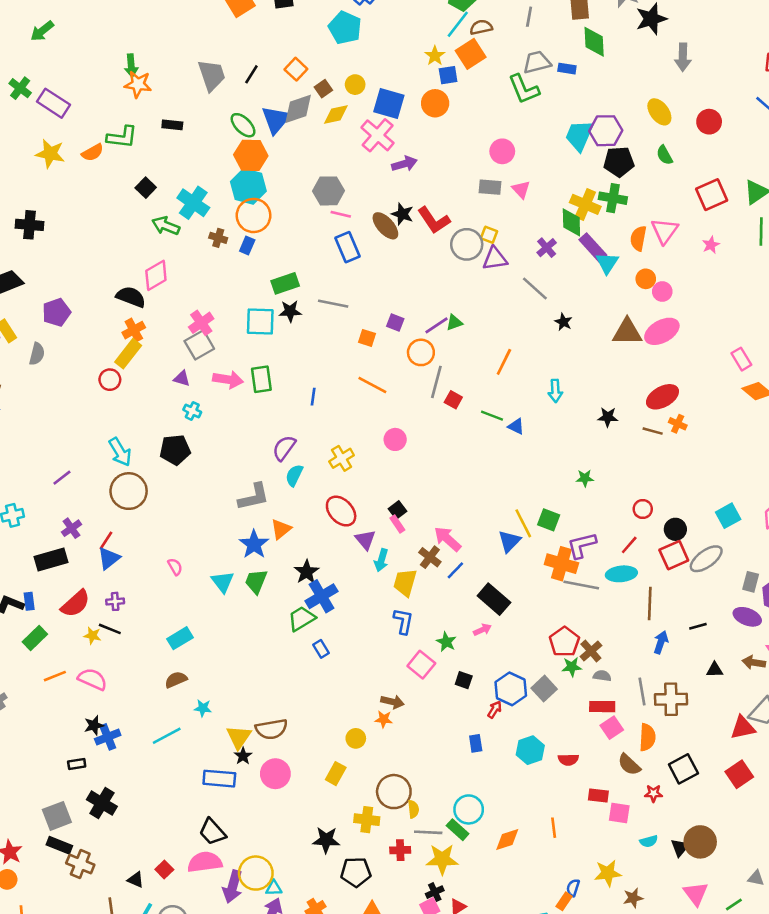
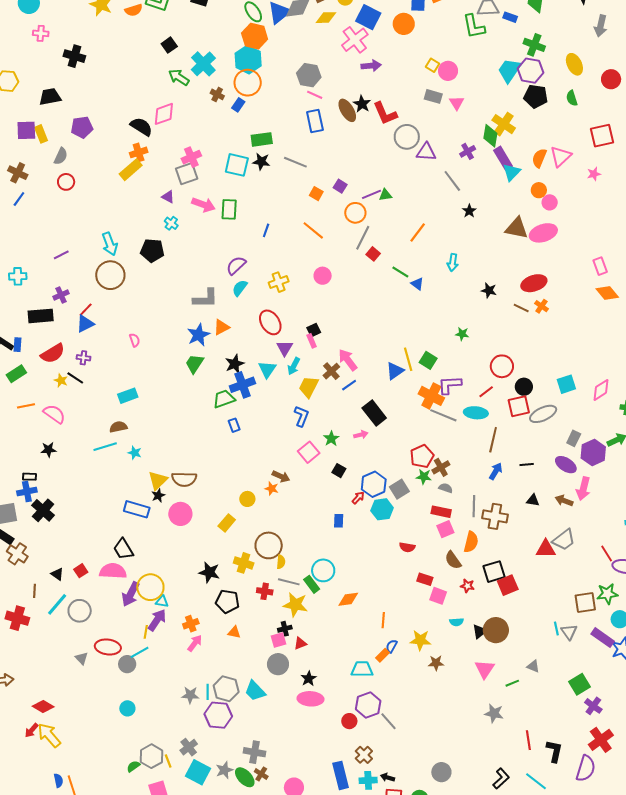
green cross: (613, 198) -> (534, 45), moved
yellow square: (489, 235) -> (433, 65), moved
red circle: (110, 380) -> (66, 182), moved
red circle: (643, 509) -> (502, 366), size x1.5
cyan triangle: (223, 582) -> (267, 369), moved
cyan line: (167, 736) -> (105, 447), moved
blue cross: (108, 737) -> (27, 492), moved
cyan hexagon: (530, 750) -> (382, 509), moved
red square: (739, 774) -> (508, 585), moved
orange line: (554, 828) -> (383, 620), moved

